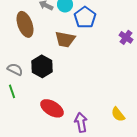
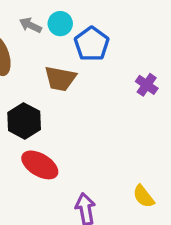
purple cross: (126, 37) -> (147, 85), moved
red ellipse: (52, 108) -> (40, 165), moved

